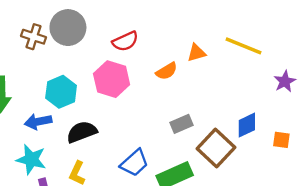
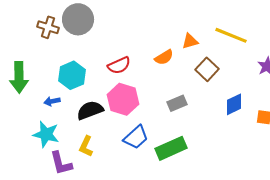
red semicircle: (125, 41) -> (119, 65), moved
pink hexagon: (112, 79) -> (123, 99), moved
blue arrow: (38, 122) -> (52, 101), size x0.7
brown square: (216, 148) -> (207, 69), moved, size x0.7

